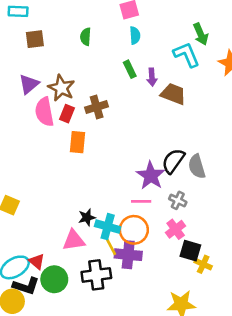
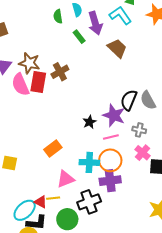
green semicircle: (86, 37) -> (58, 16), moved
purple arrow: (152, 77) -> (95, 23), moved, size x1.6
brown trapezoid: (173, 94) -> (117, 48), turned 35
red rectangle: (67, 114) -> (38, 82), size x1.5
orange rectangle: (77, 142) -> (53, 149), moved, turned 60
black star: (87, 217) -> (90, 122), moved
yellow line: (111, 247) -> (53, 198), moved, turned -56
green circle: (54, 279) -> (67, 219), moved

